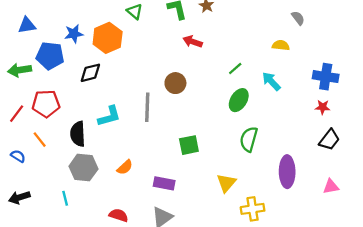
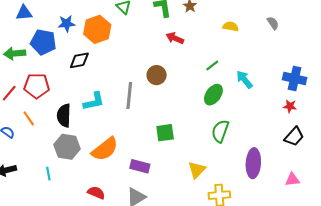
yellow semicircle: (281, 45) -> (231, 27), moved
orange semicircle: (125, 167) -> (105, 149), size x1.8

